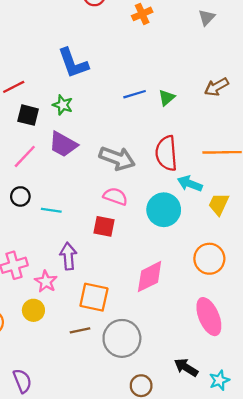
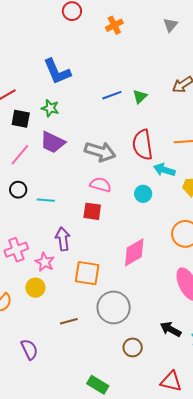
cyan circle: (164, 210) -> (143, 194), size x0.6
brown line: (80, 330) -> (69, 321), moved

